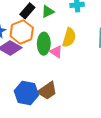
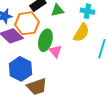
yellow semicircle: (69, 38) -> (81, 33), moved
blue hexagon: (26, 93) -> (21, 69), moved

